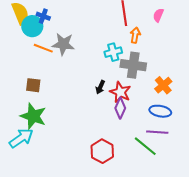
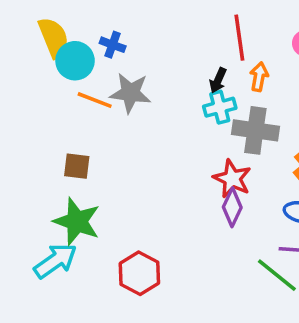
blue cross: (43, 16) -> (113, 45), moved
black arrow: (100, 87) -> (218, 80), moved
red hexagon: (102, 151) -> (139, 273), moved

